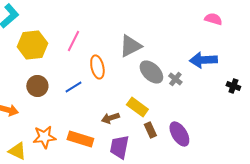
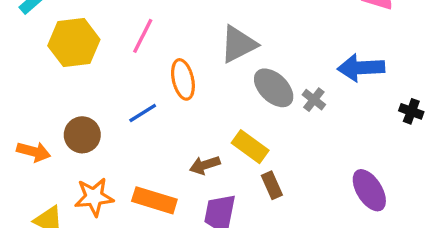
brown circle: (37, 86) -> (82, 135), moved
purple ellipse: (179, 134) -> (369, 190), moved

